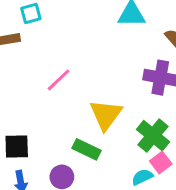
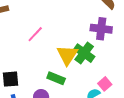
green cross: (153, 136) -> (84, 53), moved

